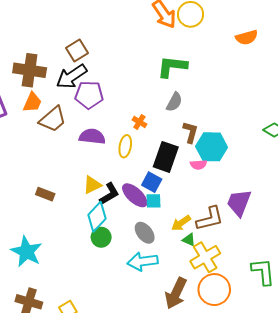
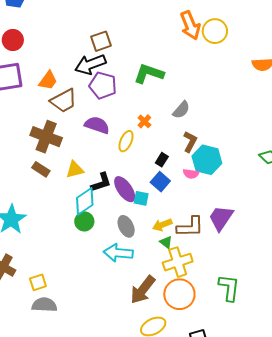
green L-shape: (172, 67) -> (149, 74), moved
brown cross: (30, 70) -> (46, 137), moved
black rectangle: (166, 157) -> (162, 160), size x0.5
blue square: (152, 182) -> (160, 182), moved
yellow triangle: (92, 185) -> (75, 170), moved

